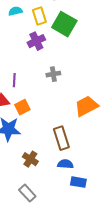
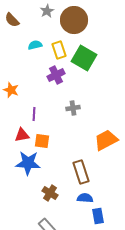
orange square: (22, 107) -> (42, 141), turned 35
blue rectangle: (78, 182) -> (98, 216), turned 70

